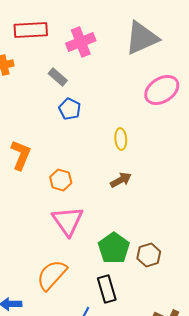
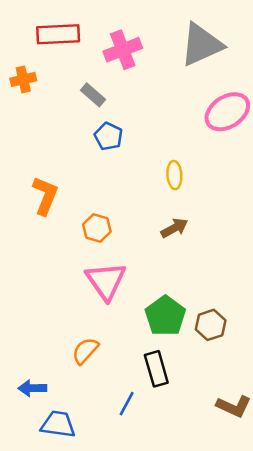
orange semicircle: (52, 275) -> (85, 351), size x0.7

